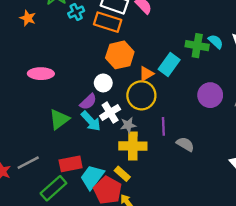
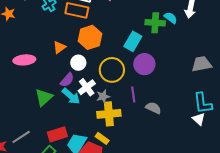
orange triangle: (146, 74) -> (59, 47), moved
purple circle: (210, 95) -> (144, 64), moved

